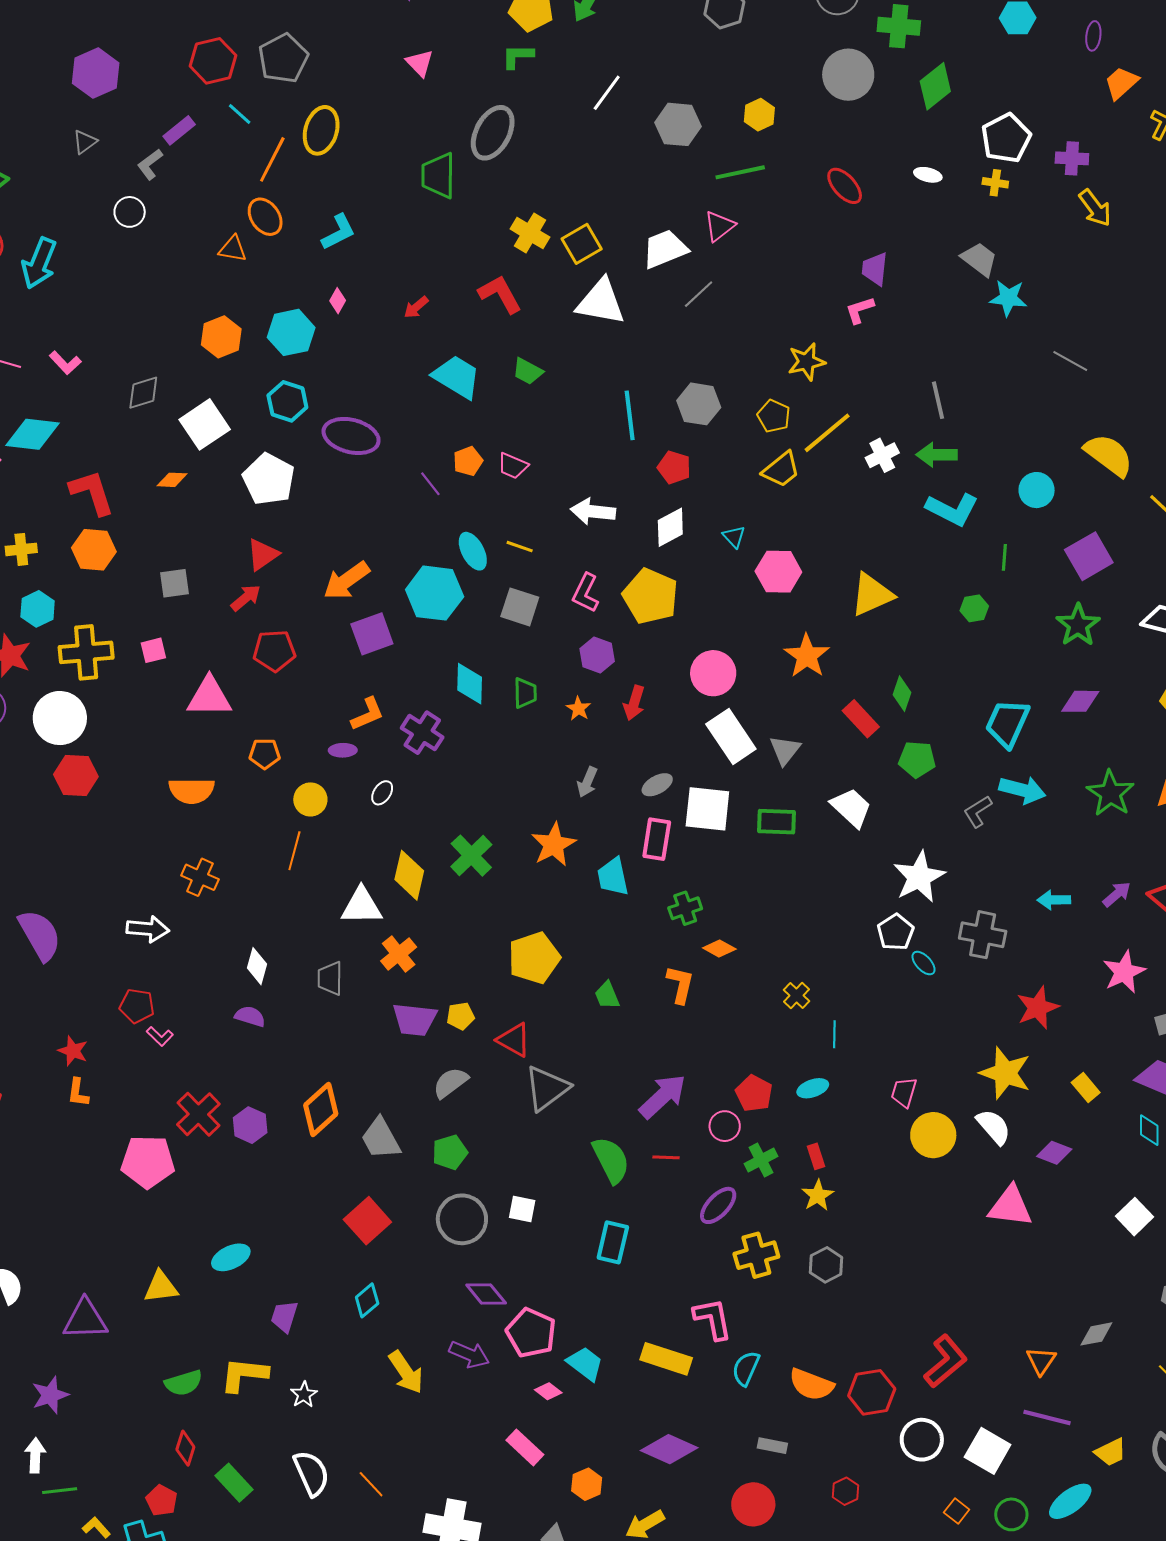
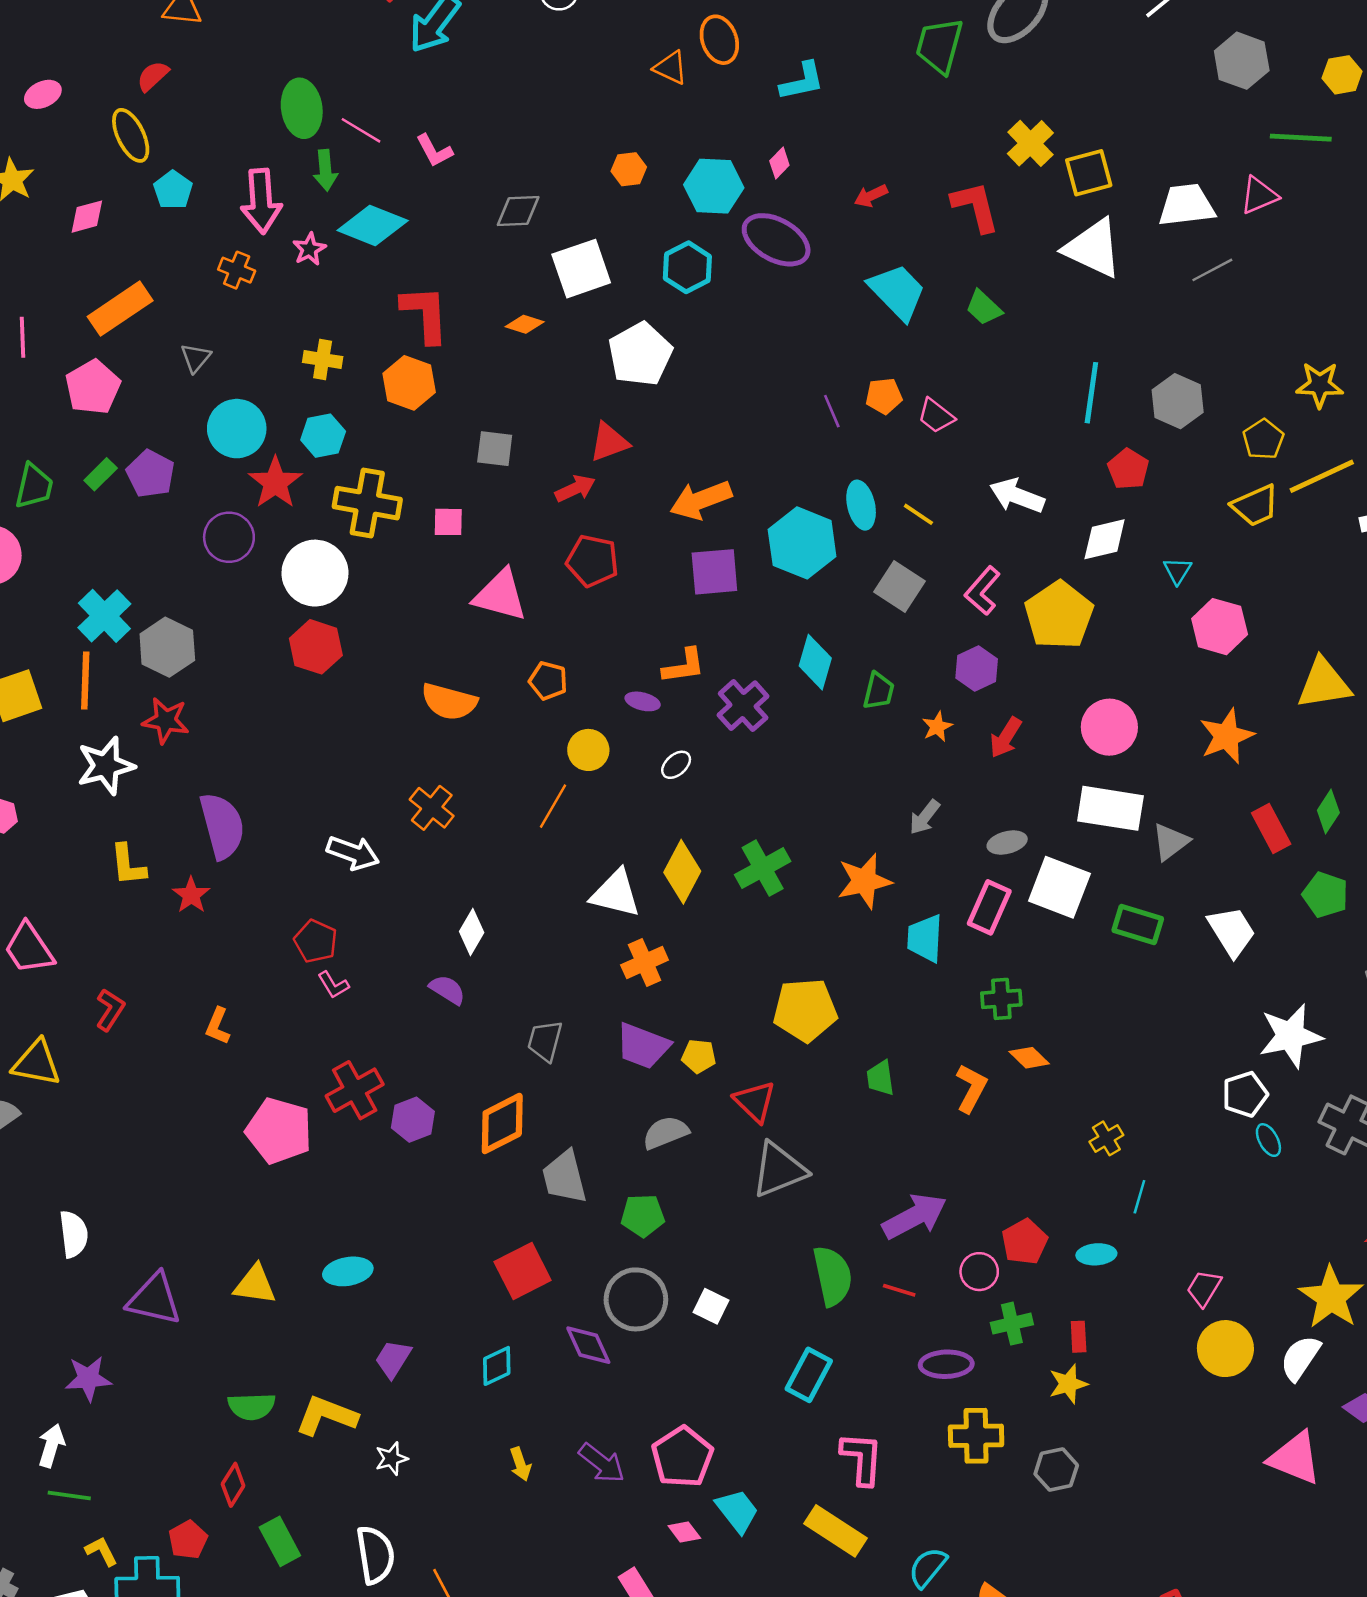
orange hexagon: (221, 337) -> (629, 169), size x0.7
purple ellipse: (351, 436) -> (776, 240), moved
white rectangle: (731, 737) -> (1110, 808), turned -62
gray trapezoid: (330, 978) -> (545, 1041), moved
red star: (73, 1051) -> (191, 895), moved
white semicircle: (994, 1127) -> (1300, 1358), turned -120
purple ellipse: (718, 1205) -> (946, 1364), turned 30
purple diamond: (486, 1294) -> (588, 1345), moved
pink L-shape: (713, 1319) -> (862, 1458), moved
yellow arrow: (406, 1372) -> (520, 1464), size x0.6

